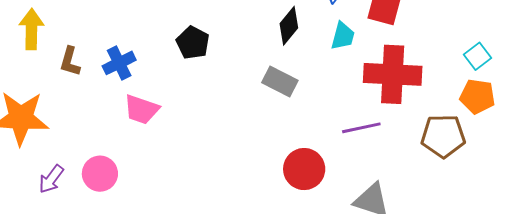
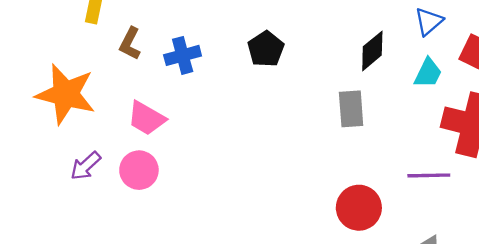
gray rectangle: (280, 82) -> (351, 109), turned 48
pink trapezoid: (141, 109) -> (146, 118), moved

